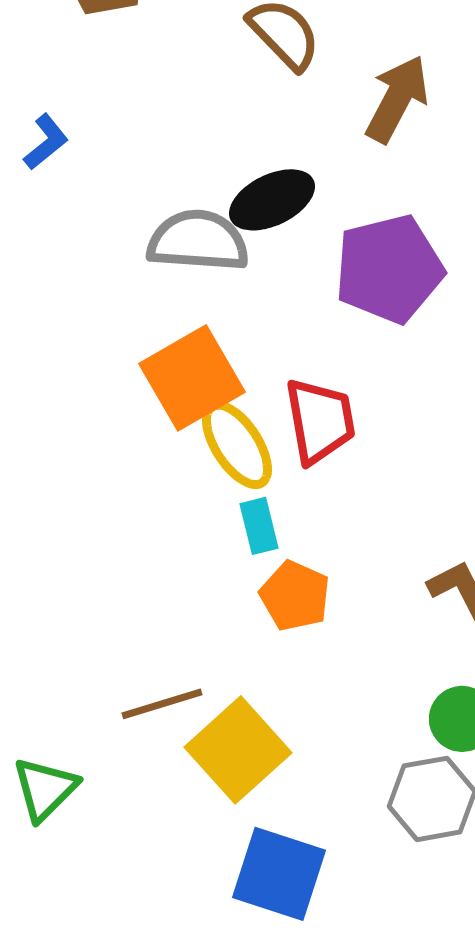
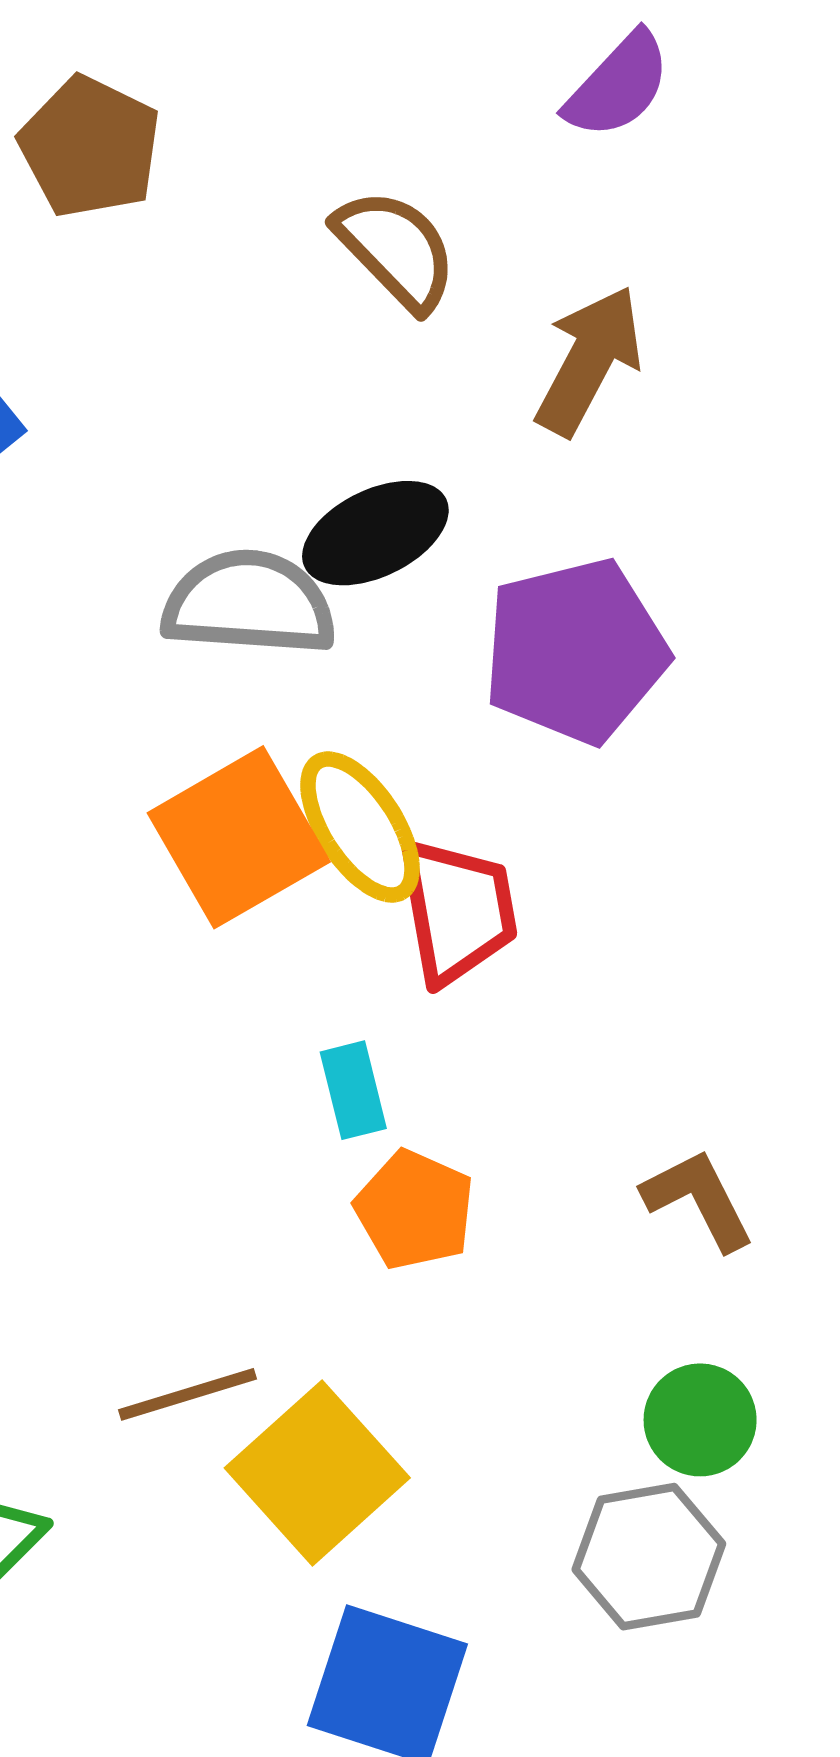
yellow ellipse: (237, 445) -> (360, 827), moved

